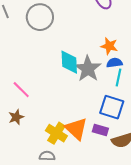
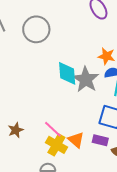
pink line: (21, 90) -> (53, 129), moved
orange triangle: (76, 129) -> (76, 140), size x0.7

